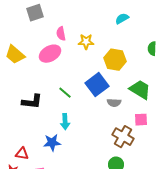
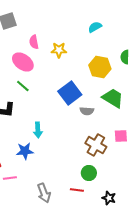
pink ellipse: (50, 54) -> (23, 62), turned 65
yellow hexagon: (115, 60) -> (100, 67), moved
green line: (65, 93) -> (23, 86), moved
pink square: (141, 120) -> (121, 136), moved

